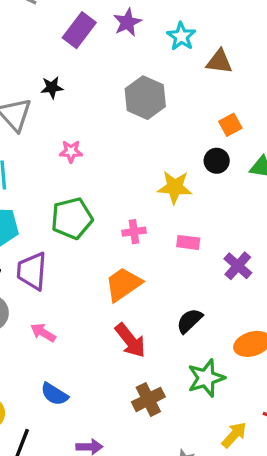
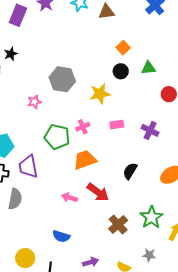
gray hexagon: (145, 98) -> (62, 79), moved
pink star: (71, 151) -> (34, 102), moved
green pentagon: (72, 218) -> (57, 137), moved, turned -30
orange trapezoid: (123, 284) -> (85, 160), turned 30
pink arrow: (43, 333) -> (69, 198), moved
green star: (206, 378) -> (151, 217), moved

